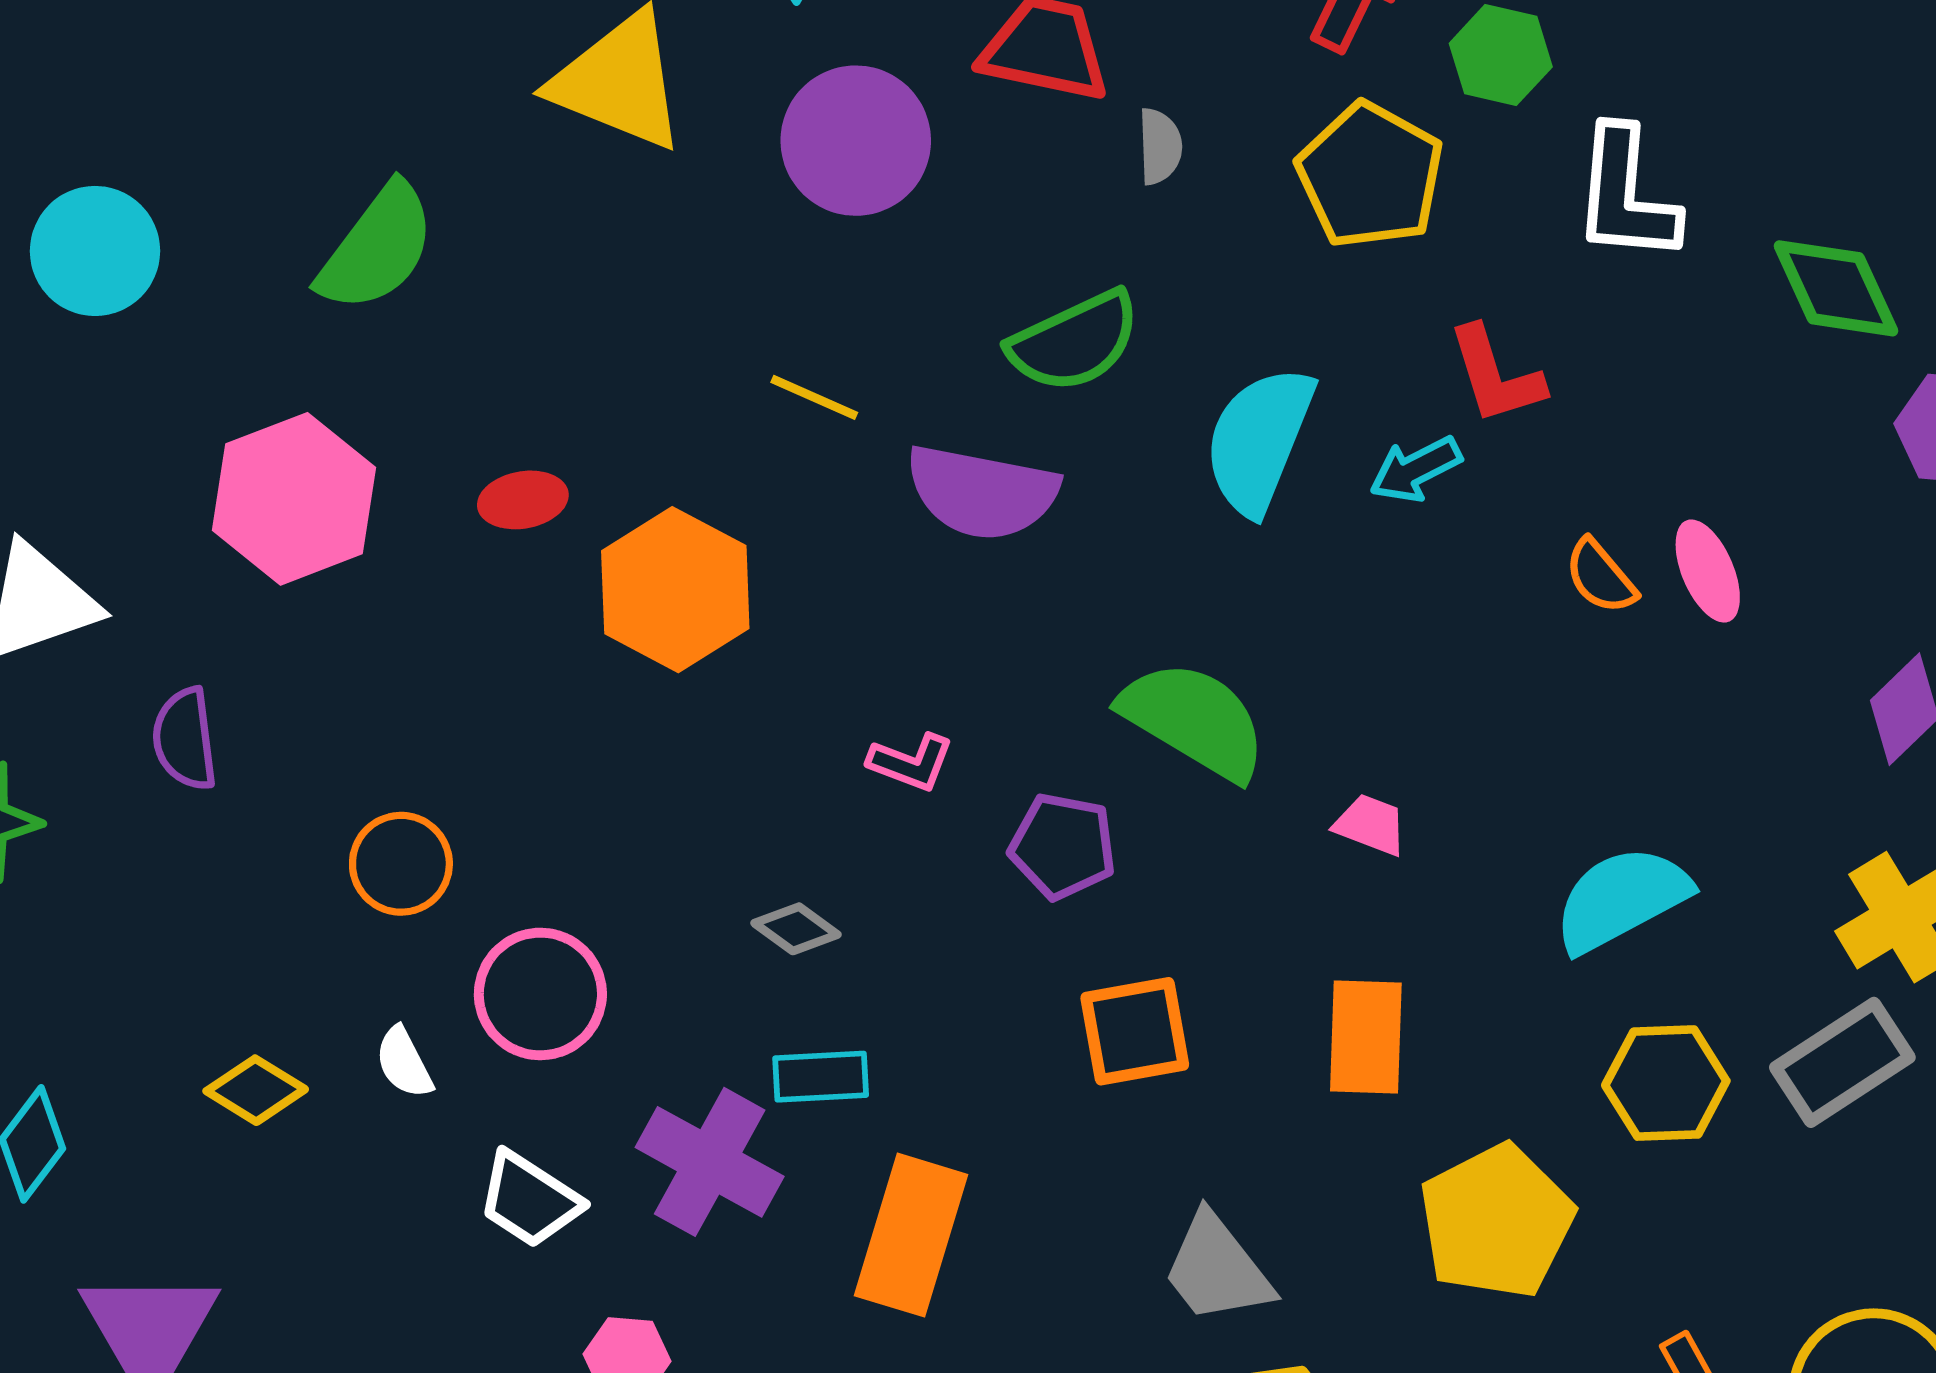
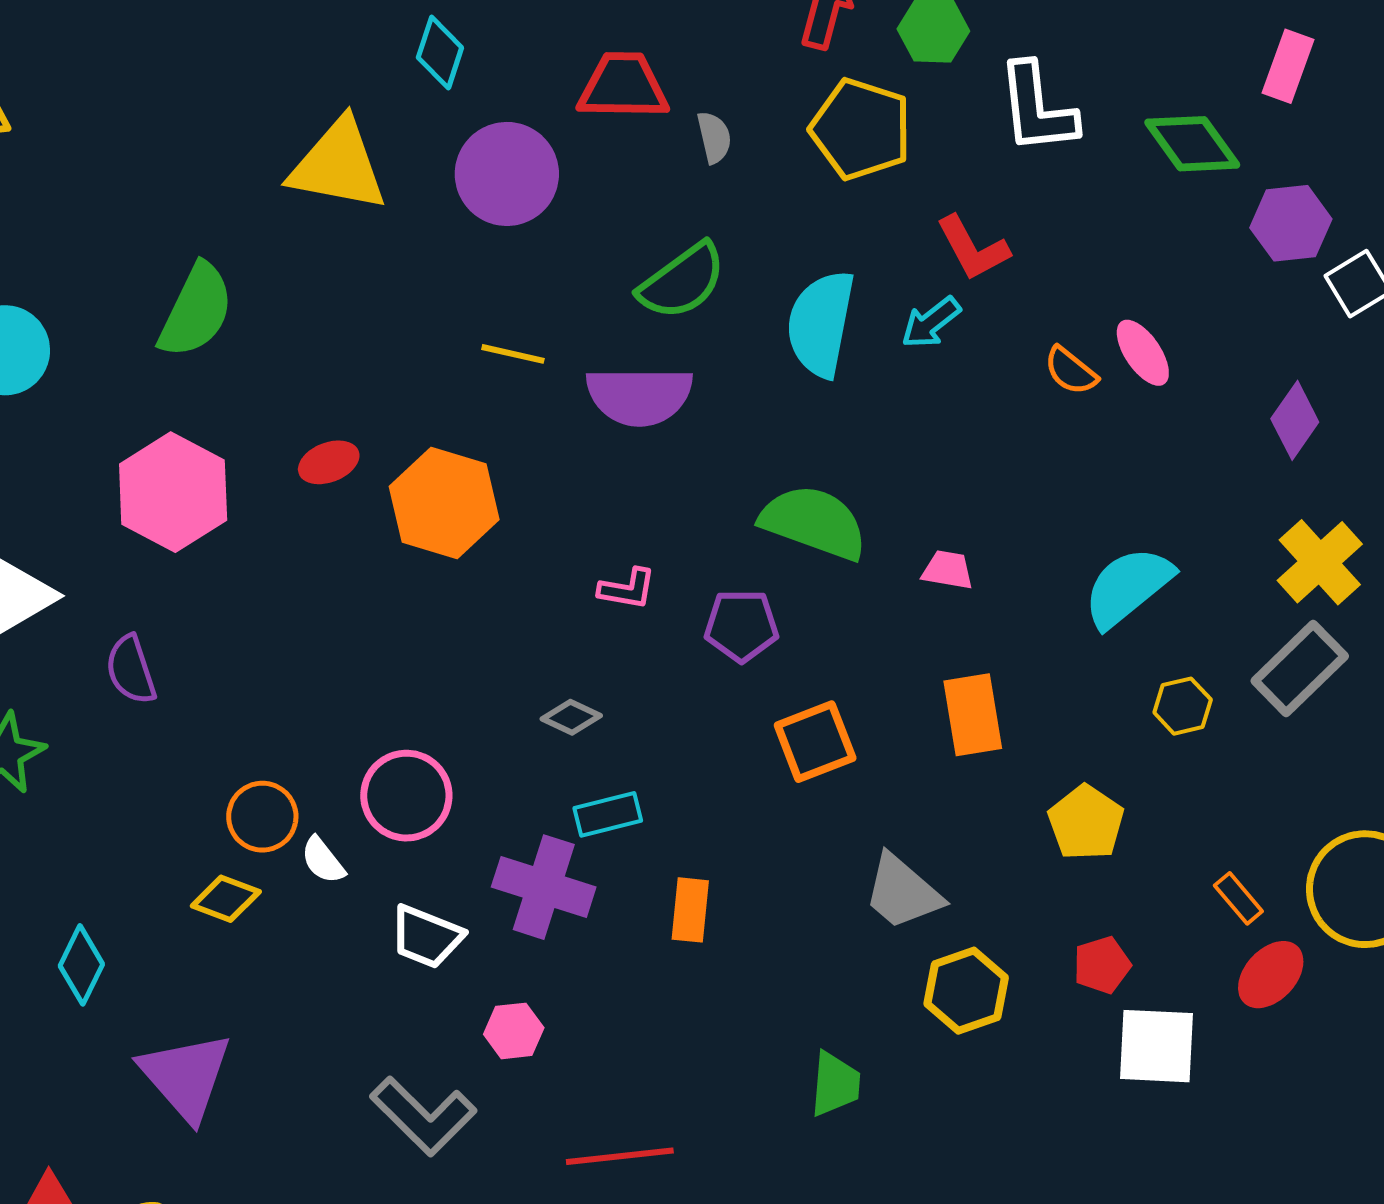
orange circle: (401, 864) -> (262, 817), moved
yellow hexagon: (1666, 1083) -> (1183, 706), size x0.7
yellow pentagon: (1496, 1221) -> (1086, 823), size x0.7
orange rectangle: (911, 1235) -> (690, 910), size x0.6

